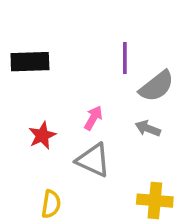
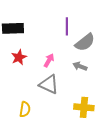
red star: (42, 135) -> (19, 57), moved

